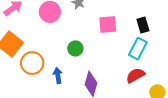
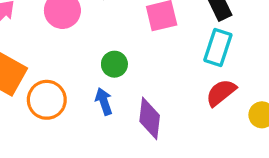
blue arrow: (58, 75) -> (104, 101), moved

